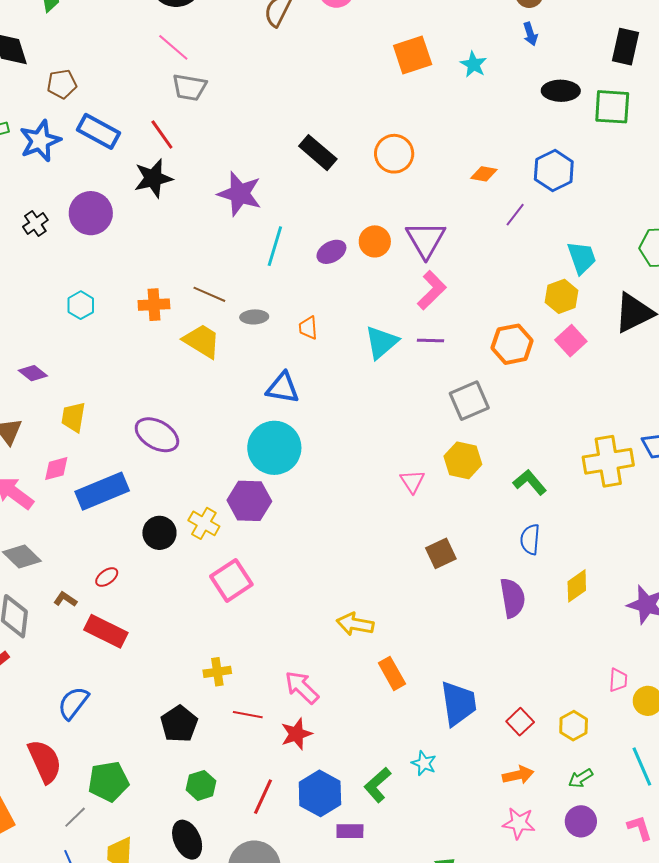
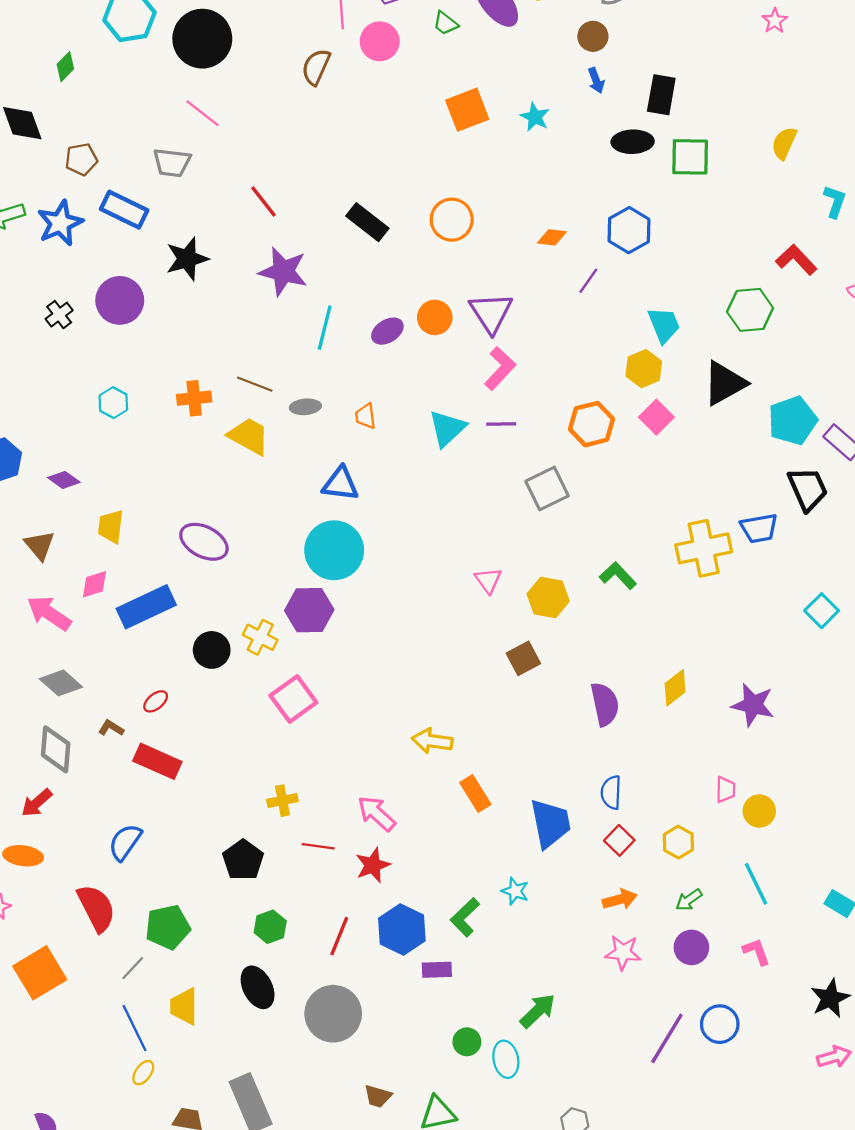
black rectangle: (626, 47) -> (661, 95), moved
gray trapezoid: (189, 87) -> (172, 163), moved
red line: (162, 134) -> (264, 202), moved
yellow hexagon: (463, 460) -> (548, 598), moved
blue semicircle: (530, 539) -> (611, 792), moved

